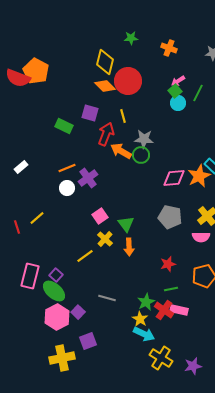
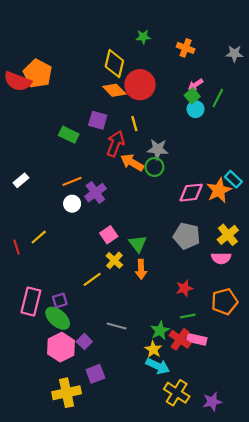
purple square: (56, 275) -> (60, 300), turned 32

